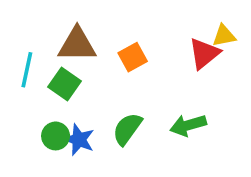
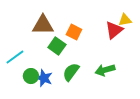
orange square: (133, 57) -> (74, 32), turned -35
cyan line: (27, 70) -> (15, 57), moved, turned 42
green square: (64, 84) -> (57, 46), moved

